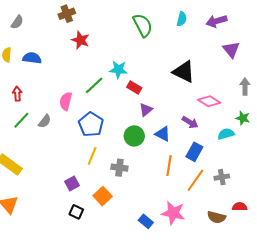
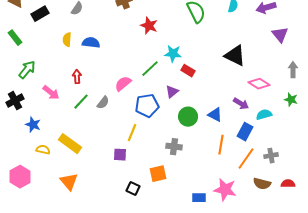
red star: (80, 40) -> (149, 26), moved
pink semicircle: (66, 101) -> (123, 84), turned 36
purple triangle: (146, 110) -> (172, 92), moved
blue pentagon: (91, 124) -> (147, 106), turned 30
cyan semicircle: (226, 134) -> (264, 115), moved
yellow line: (92, 156) -> (132, 133), moved
purple square: (72, 183) -> (120, 155), moved, turned 32
orange square: (103, 196) -> (158, 174), turned 30
brown semicircle: (216, 217) -> (262, 184), moved
blue rectangle: (146, 221) -> (199, 198), turned -40

